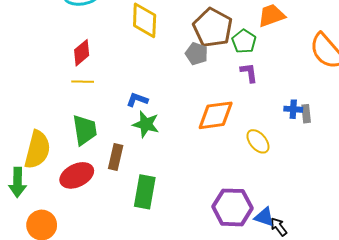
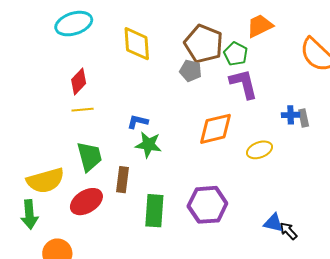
purple L-shape: (249, 73) -> (244, 84), size x1.6
yellow ellipse: (258, 141) -> (260, 150), turned -65
yellow semicircle: (37, 150) -> (45, 181), turned 66
purple hexagon: (232, 207) -> (207, 205), moved

